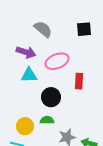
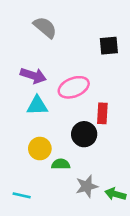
gray semicircle: (43, 29) -> (45, 27), moved
black circle: (51, 97) -> (84, 134), moved
yellow circle: (25, 126) -> (40, 149), moved

